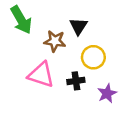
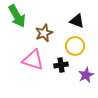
black triangle: (78, 26) -> (77, 21), moved, turned -42
brown star: (55, 41) -> (44, 33), turned -30

